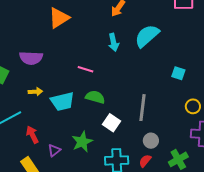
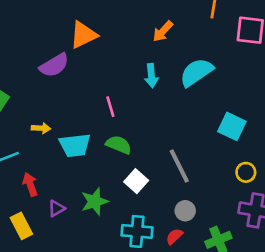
purple semicircle: (31, 58) -> (54, 65), moved, turned -40
pink line: (86, 69) -> (110, 107), turned 49
cyan square: (178, 73) -> (232, 126), size x1.5
gray line: (142, 108) -> (179, 166), turned -40

